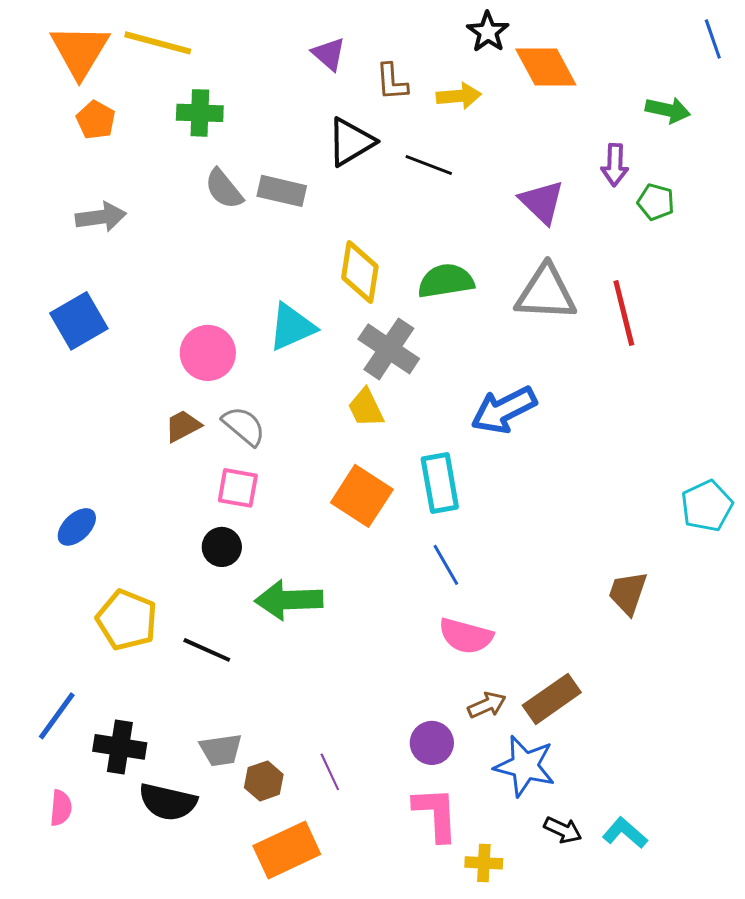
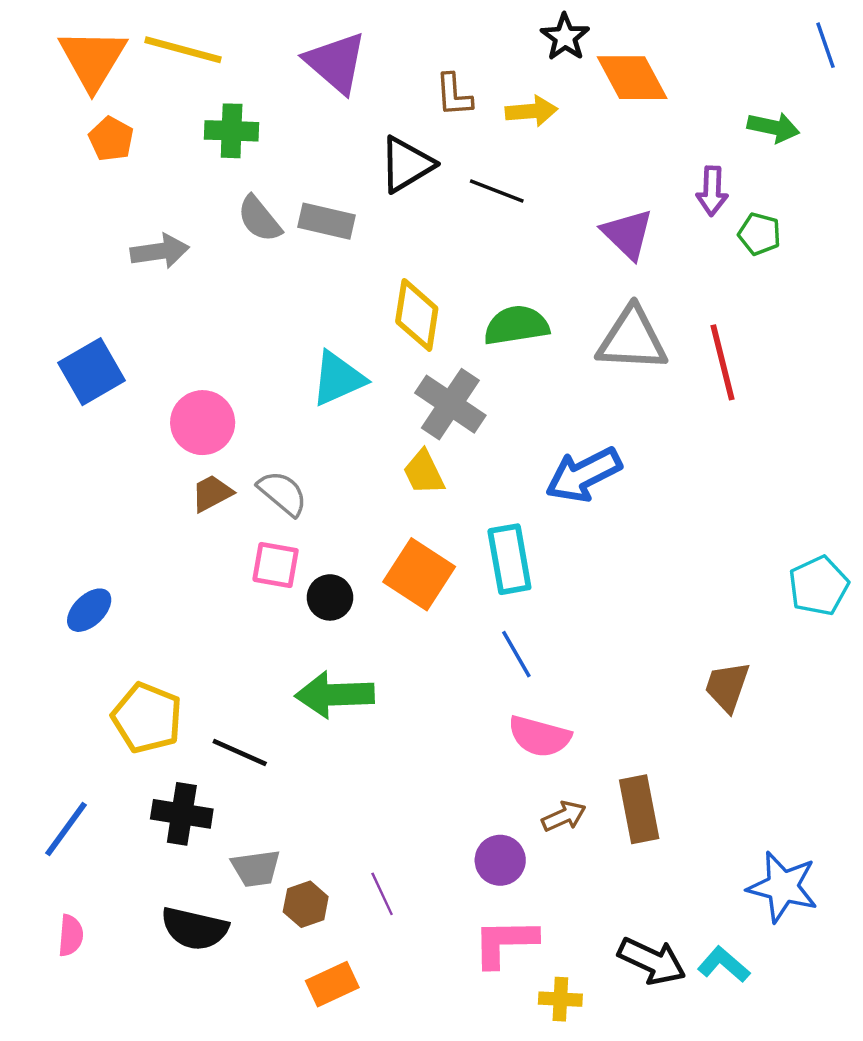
purple triangle: (329, 54) -> (336, 63), moved, size x1.6
gray arrow: (101, 217) -> (160, 251), moved
pink circle: (208, 353) -> (203, 423), moved
black circle: (222, 547) -> (330, 597), moved
brown rectangle: (552, 699) -> (639, 809), turned -66
black cross: (120, 747) -> (182, 814), moved
blue star: (525, 766) -> (783, 887), moved
pink L-shape: (436, 814) -> (505, 942), turned -88
black arrow: (563, 830) -> (652, 961), size x1.5
orange rectangle: (287, 850) -> (332, 984), size x0.7

